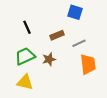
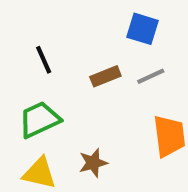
gray line: (79, 43) -> (151, 76), moved
brown star: (49, 59) -> (93, 163), moved

